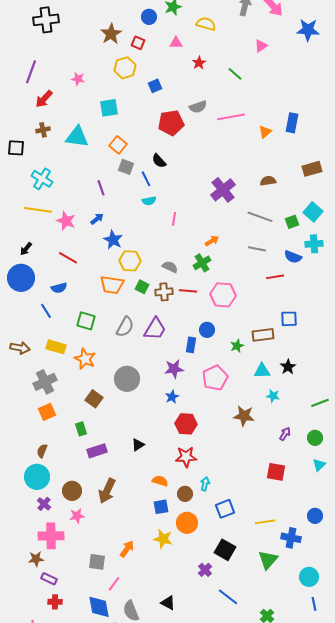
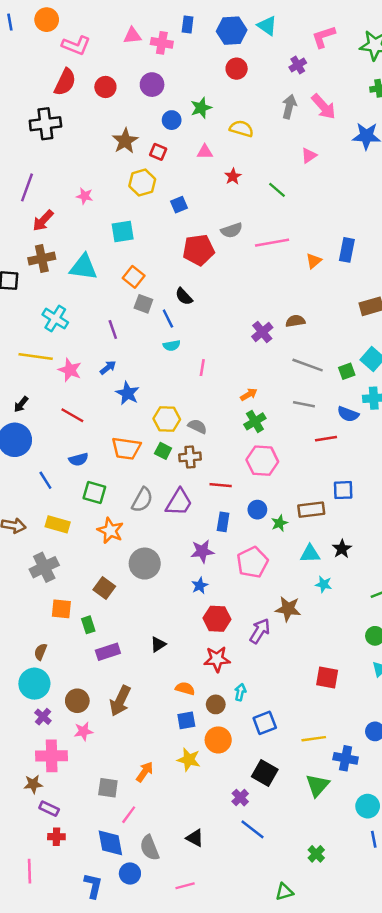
brown cross: (43, 130) -> (42, 258), size x1.5
cyan cross: (42, 179) -> (55, 319), moved
brown semicircle: (268, 181) -> (295, 321), moved
purple cross: (223, 190) -> (262, 332), size x0.7
yellow hexagon: (130, 261) -> (167, 419), moved
green cross: (202, 263) -> (255, 421), moved
blue semicircle: (59, 288) -> (79, 459), moved
red line: (188, 291) -> (221, 485), moved
blue circle: (207, 330) -> (257, 510), moved
orange star: (85, 359) -> (110, 530), moved
orange square: (47, 412) -> (61, 609), moved, turned 30
purple arrow: (285, 434) -> (260, 631), moved, size x1.5
blue line: (228, 597) -> (252, 829), moved

